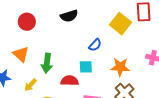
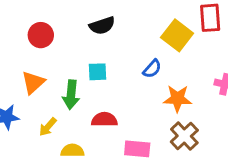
blue semicircle: (95, 45) -> (152, 69), moved
orange triangle: (21, 54) -> (33, 82), turned 36
cyan square: (86, 67) -> (98, 72), moved

